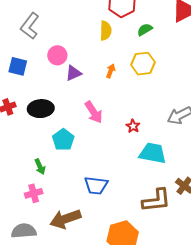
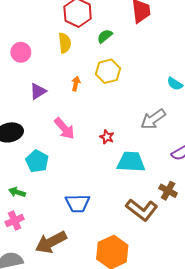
pink circle: (57, 55) -> (21, 52), moved
green arrow: (40, 167) -> (17, 192), turned 140
brown L-shape: (156, 200) -> (142, 210), turned 52

